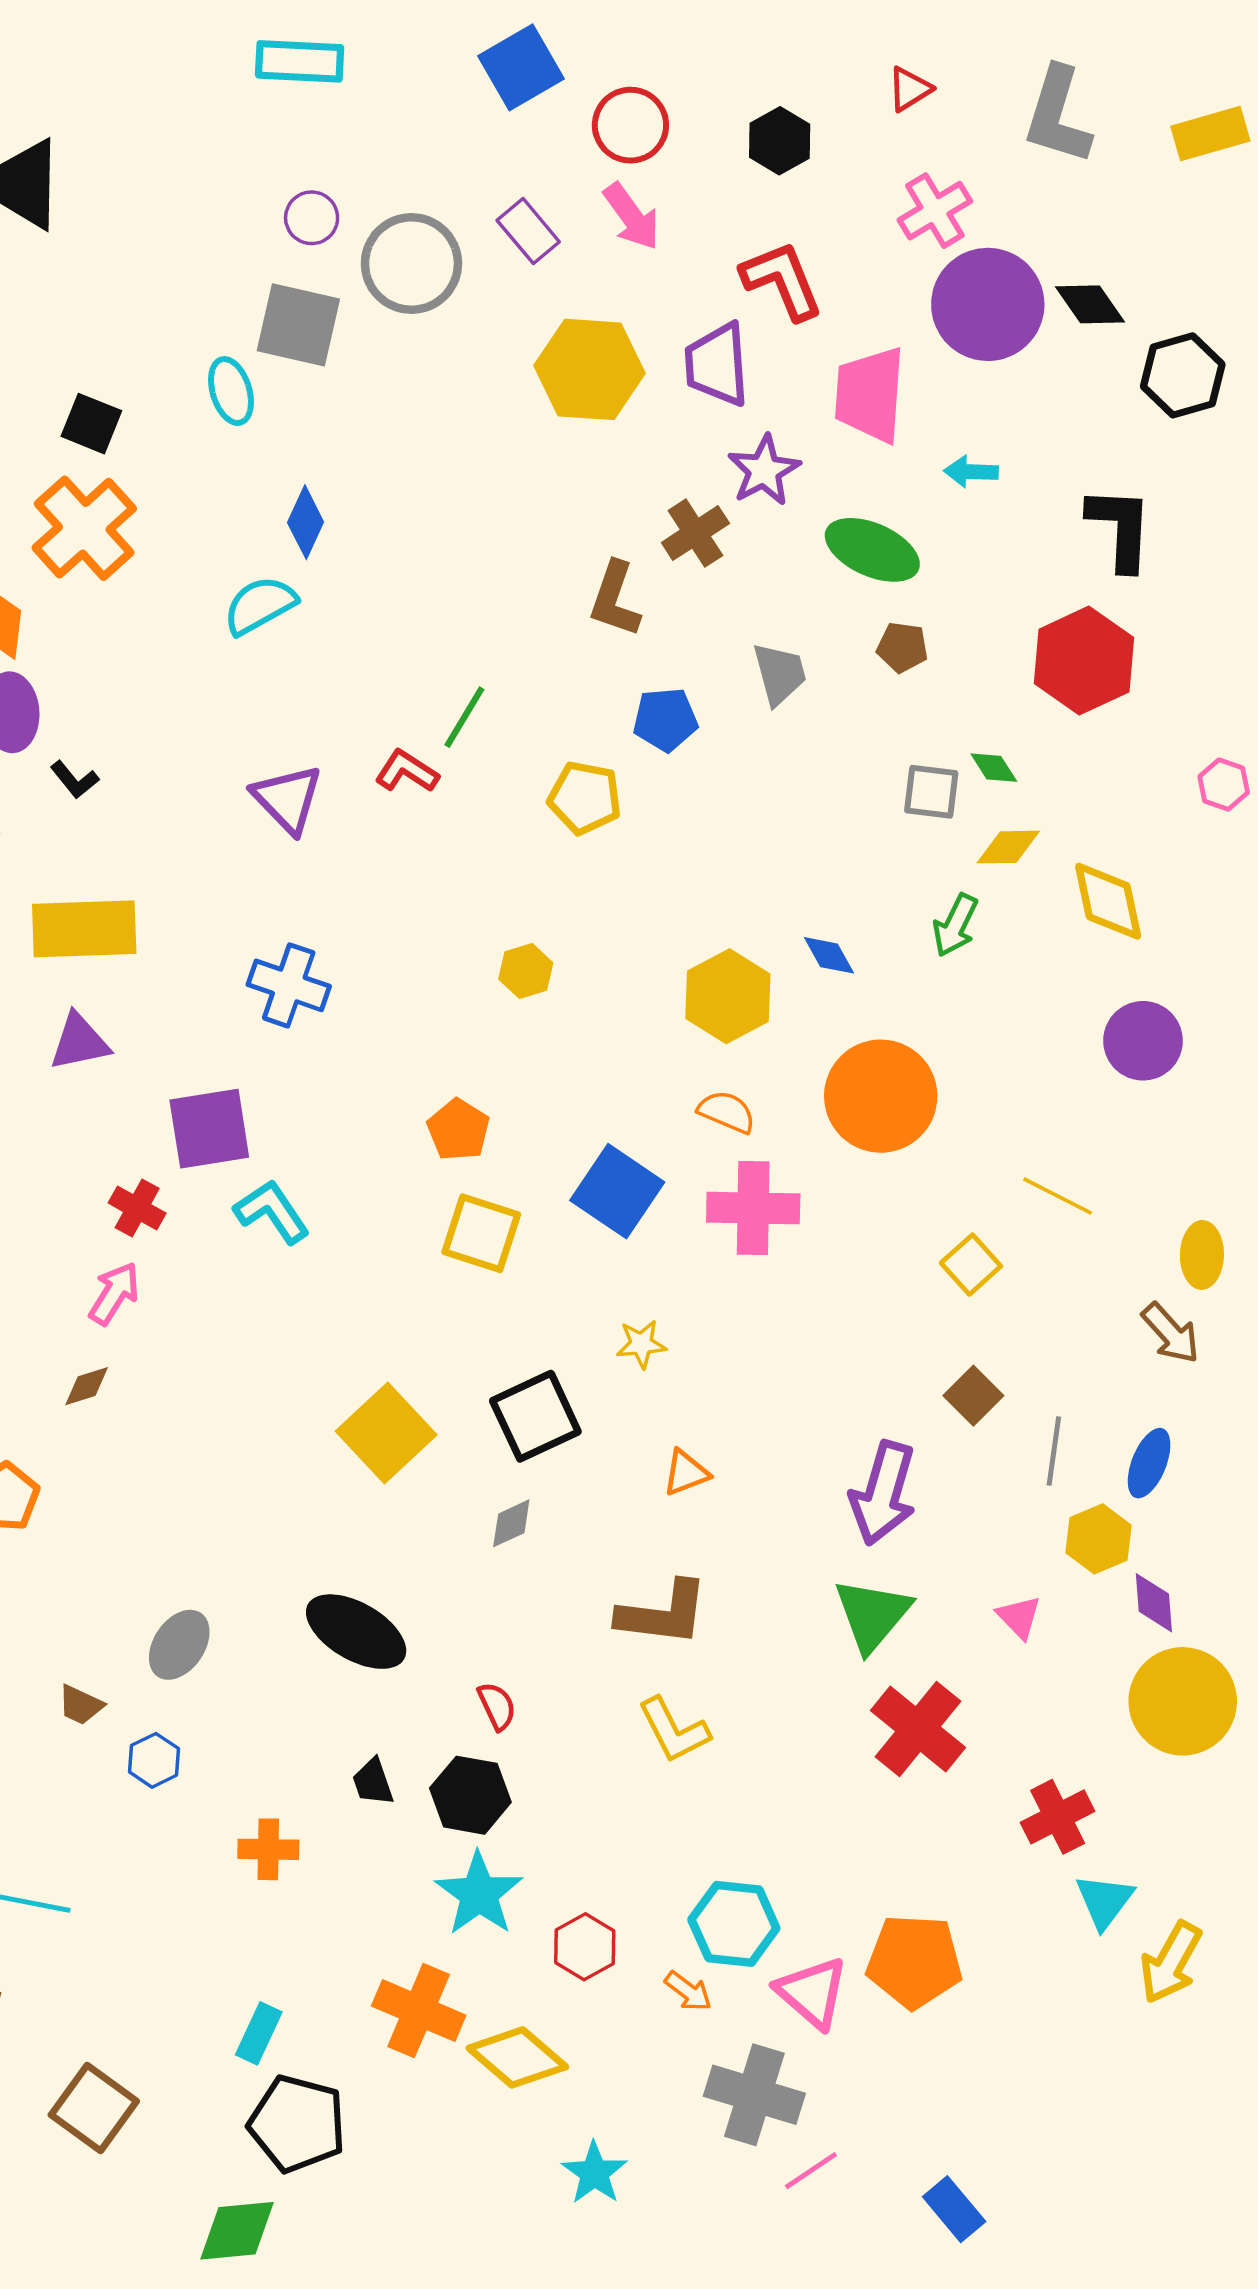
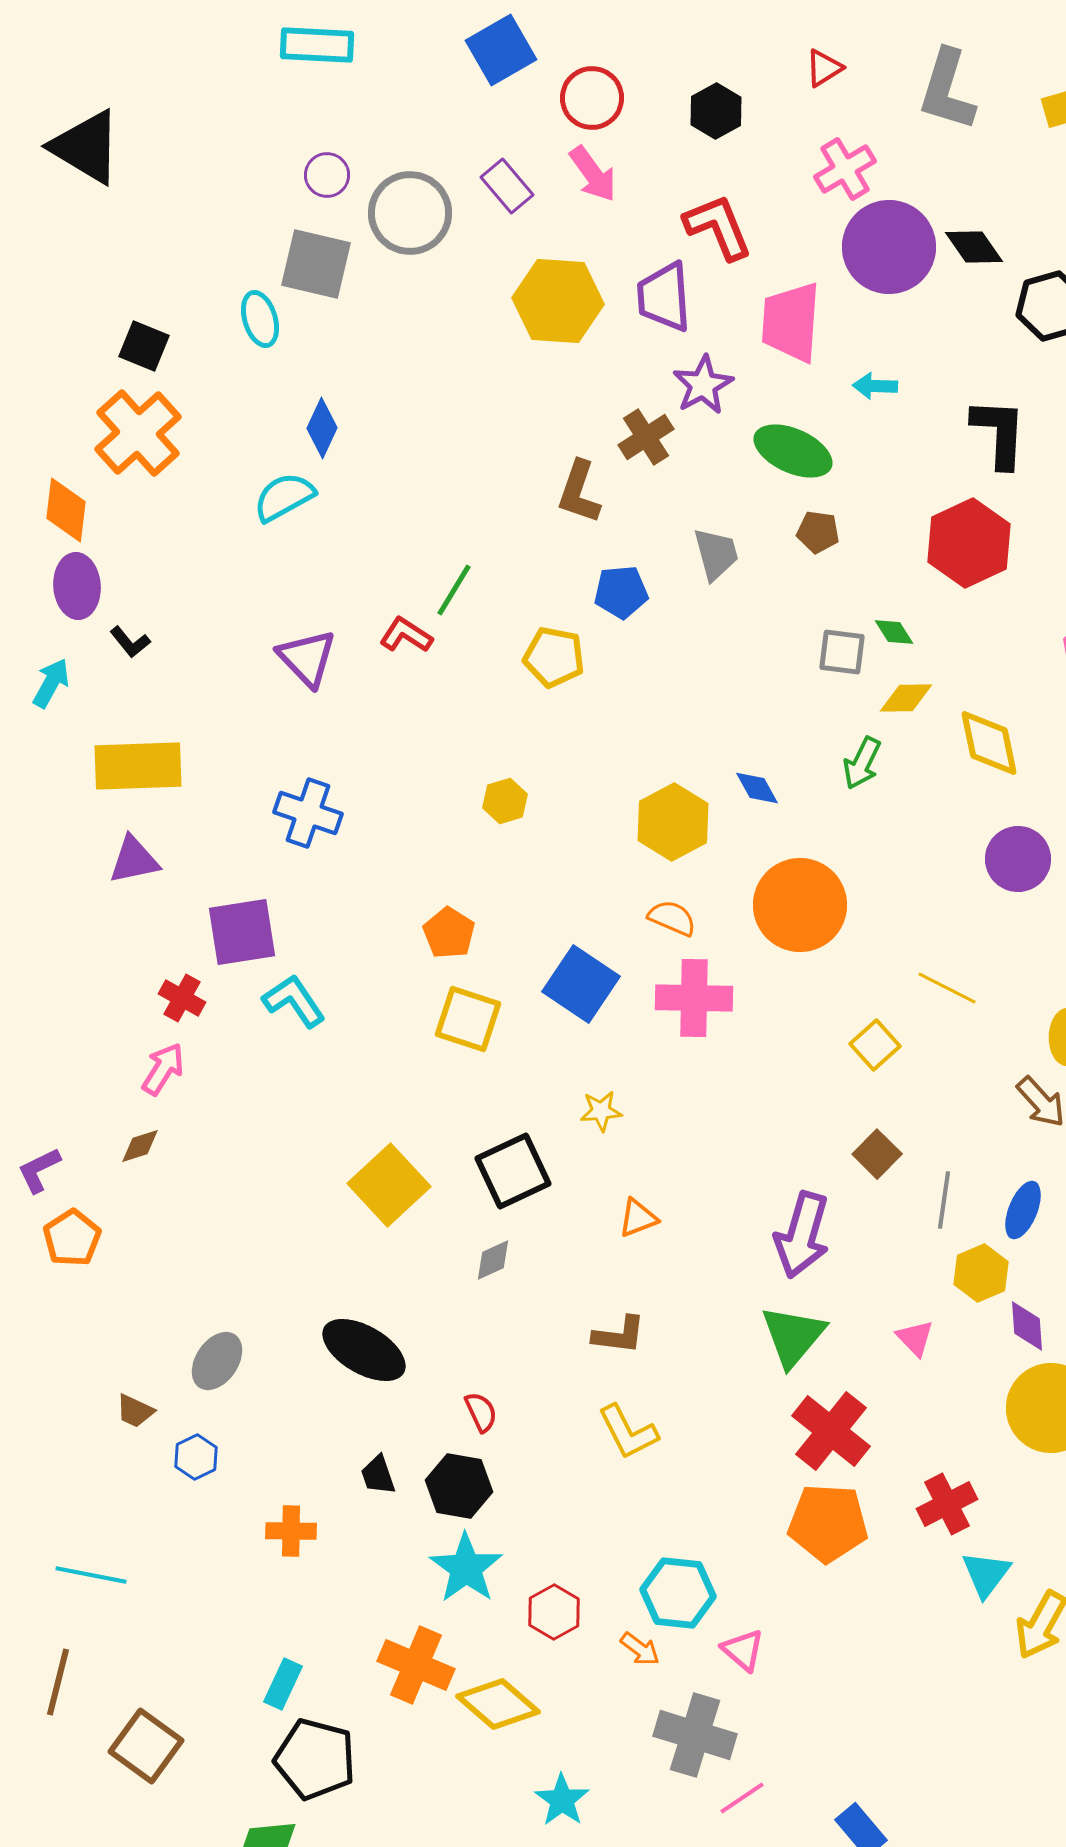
brown L-shape: (663, 1613) -> (619, 1335), size x0.7
orange pentagon: (914, 1961) -> (828, 1523), moved
pink triangle: (812, 1993) -> (743, 1650), size x0.7

